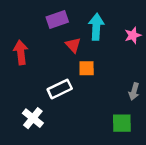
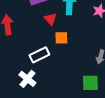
white cross: (33, 118) -> (27, 79), moved

